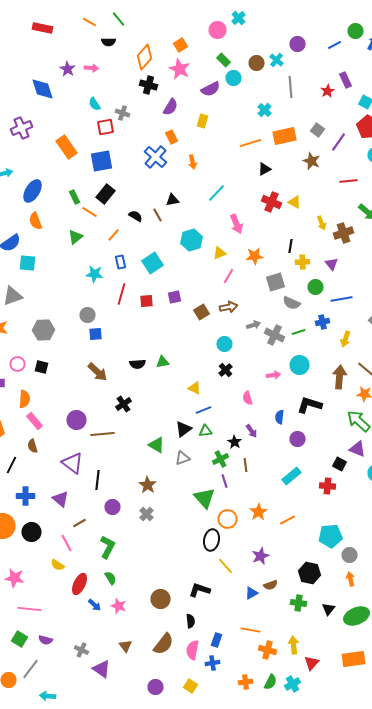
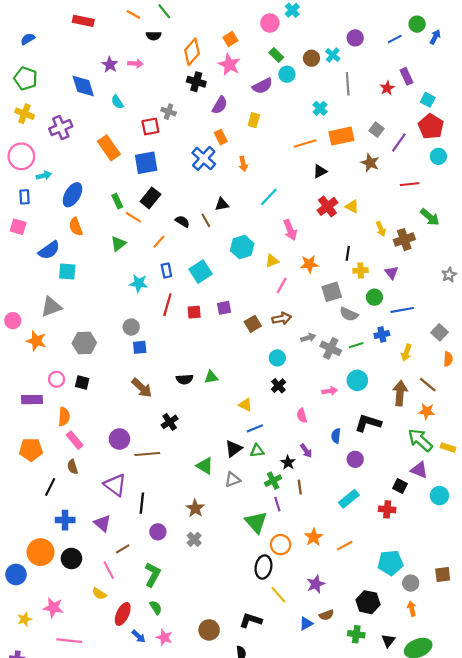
cyan semicircle: (94, 104) -> (117, 102), moved
red cross: (272, 202) -> (327, 206), turned 30

